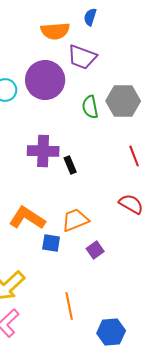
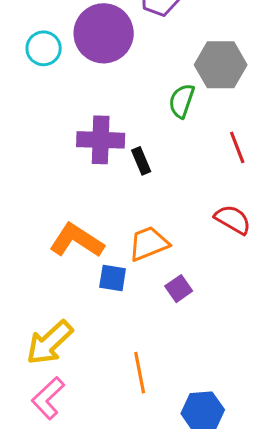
green semicircle: (90, 107) -> (182, 101), moved, turned 30

